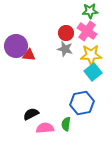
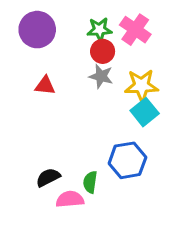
green star: (90, 11) -> (99, 30), moved
pink cross: (87, 31) -> (135, 30), moved
purple circle: (16, 46) -> (37, 30), moved
green semicircle: (66, 124) -> (90, 182), moved

